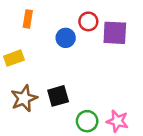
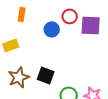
black square: (58, 96) -> (46, 75), turned 36

